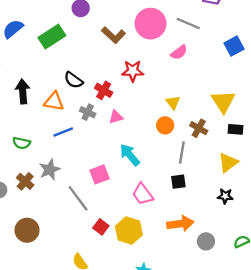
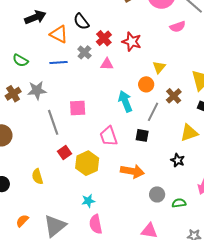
red star: (133, 71) -> (132, 42), moved
black arrow: (23, 91) -> (35, 17), turned 55
cyan arrow: (130, 155) -> (125, 101), moved
gray circle: (206, 241) -> (157, 194), moved

